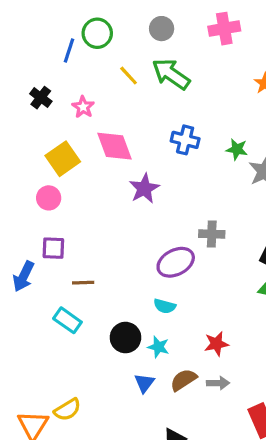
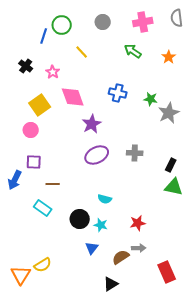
green arrow: (171, 74) -> (133, 51), moved, size x0.7
purple ellipse: (176, 262) -> (97, 155), moved
brown semicircle: (184, 380) -> (121, 257), moved

